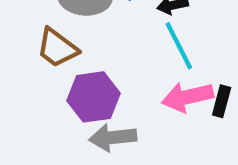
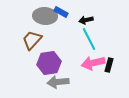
brown trapezoid: (57, 48) -> (32, 40), turned 95

